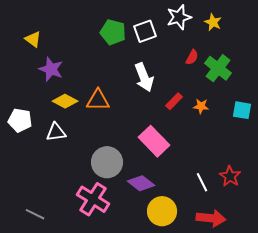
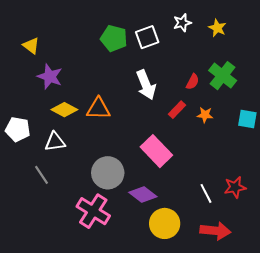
white star: (179, 17) -> (182, 23), size x0.7
red semicircle: (192, 57) -> (193, 82), moved
red star: (230, 176) -> (235, 187), turned 30
gray line: (35, 214) -> (42, 175), moved, turned 30

